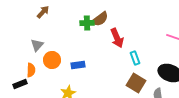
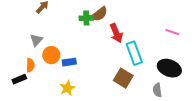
cyan rectangle: (135, 58) -> (134, 53), size x1.6
blue rectangle: (78, 65) -> (69, 62), moved
brown square: (136, 83) -> (123, 78), moved

